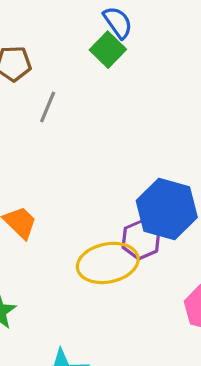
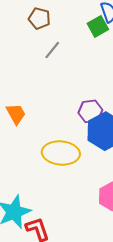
purple hexagon: (141, 240) -> (90, 111), moved

